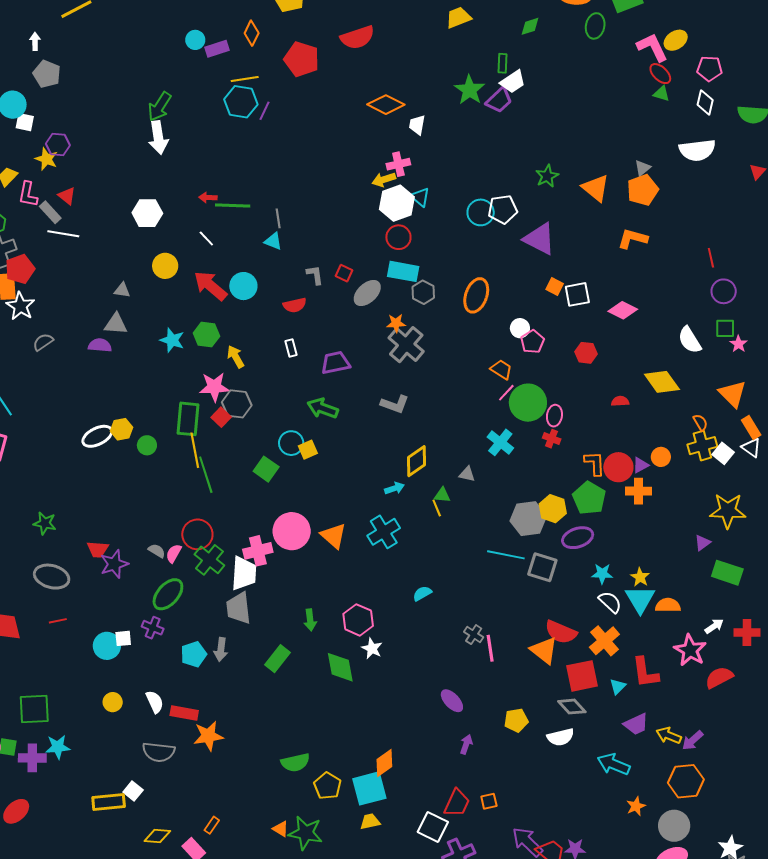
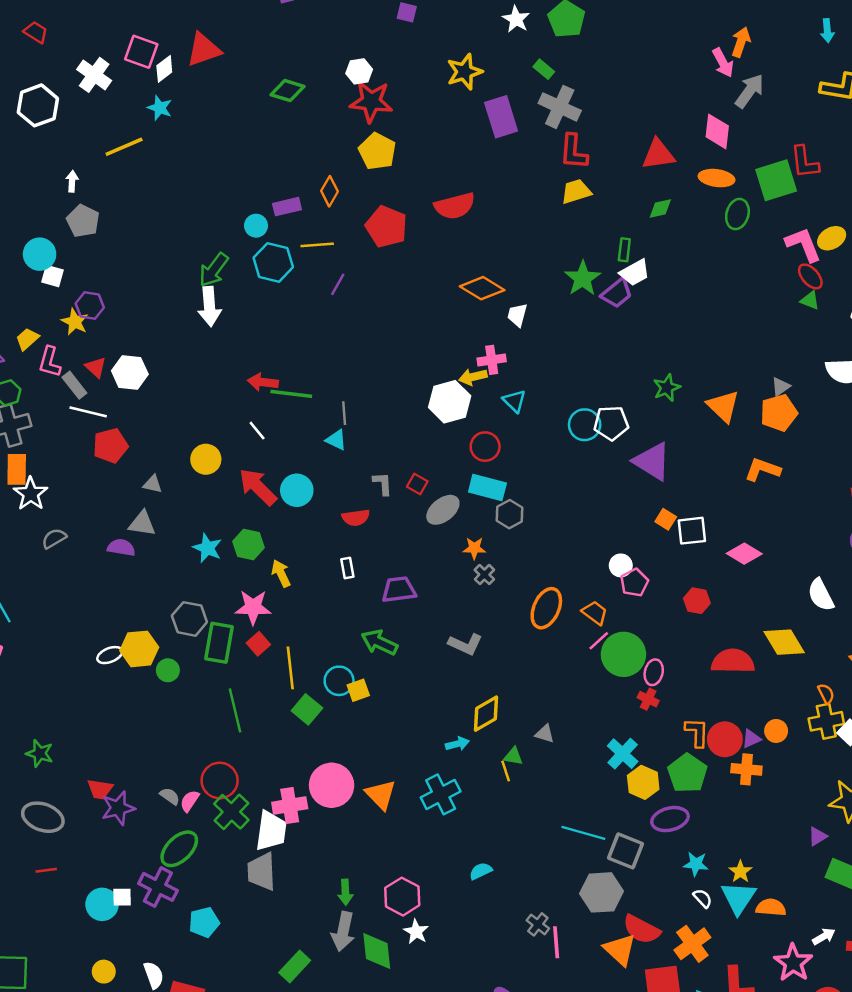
cyan circle: (195, 40) -> (256, 226), moved
cyan hexagon: (241, 102) -> (273, 262), moved
red arrow: (208, 198) -> (263, 382), size x1.4
white hexagon: (397, 203) -> (450, 402), moved
white hexagon: (147, 213) -> (130, 372), moved
red pentagon: (20, 269) -> (110, 446), moved
orange ellipse: (476, 295) -> (546, 608), moved
gray cross: (406, 345) -> (484, 575), size x0.5
red semicircle: (620, 401) -> (733, 661), size x2.0
gray hexagon: (237, 404) -> (189, 619), moved
yellow hexagon: (122, 429) -> (139, 649), size x1.4
white ellipse: (97, 436) -> (110, 655), size x0.7
cyan cross: (500, 442) -> (623, 754), moved
yellow line: (195, 450) -> (290, 668), moved
gray hexagon: (528, 519) -> (601, 892), moved
white semicircle: (610, 602) -> (703, 898), size x0.7
purple cross: (153, 628) -> (158, 887), size x1.5
gray arrow: (221, 649) -> (343, 931), moved, size x1.4
green rectangle: (277, 659) -> (295, 966), moved

